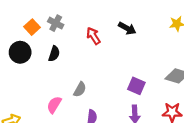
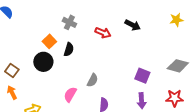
orange square: (32, 27) -> (49, 41), moved
red arrow: (93, 36) -> (103, 33), turned 147
black circle: (20, 52) -> (43, 62), moved

